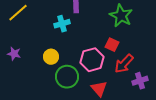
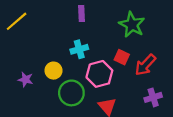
cyan cross: (62, 24) -> (79, 49), moved
purple star: (14, 54) -> (25, 80), moved
red arrow: (124, 64) -> (145, 65), moved

